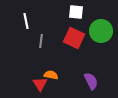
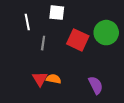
white square: (76, 12) -> (57, 13), moved
red triangle: (40, 84) -> (40, 79), moved

